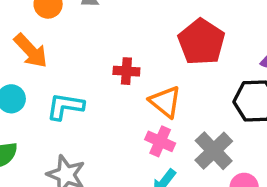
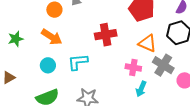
red cross: (126, 71) -> (106, 35), size x1.5
orange triangle: (165, 102) -> (147, 43), moved

